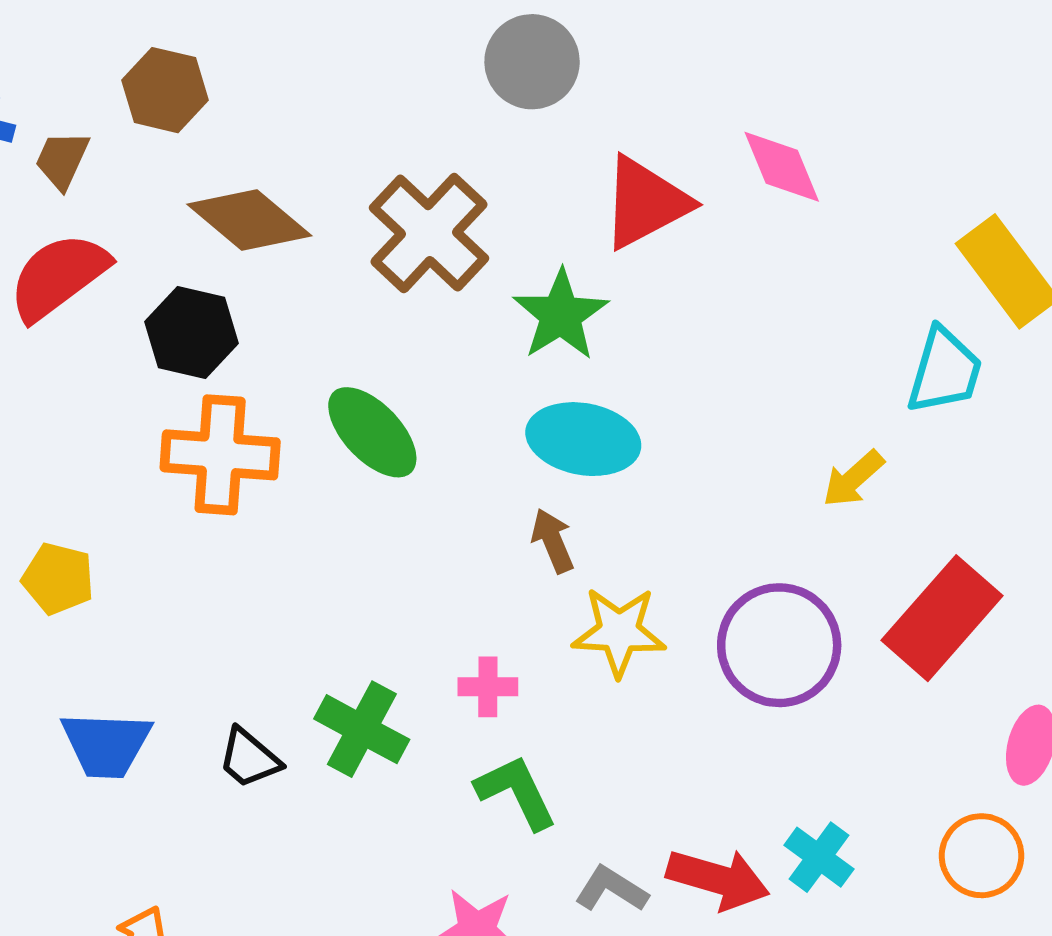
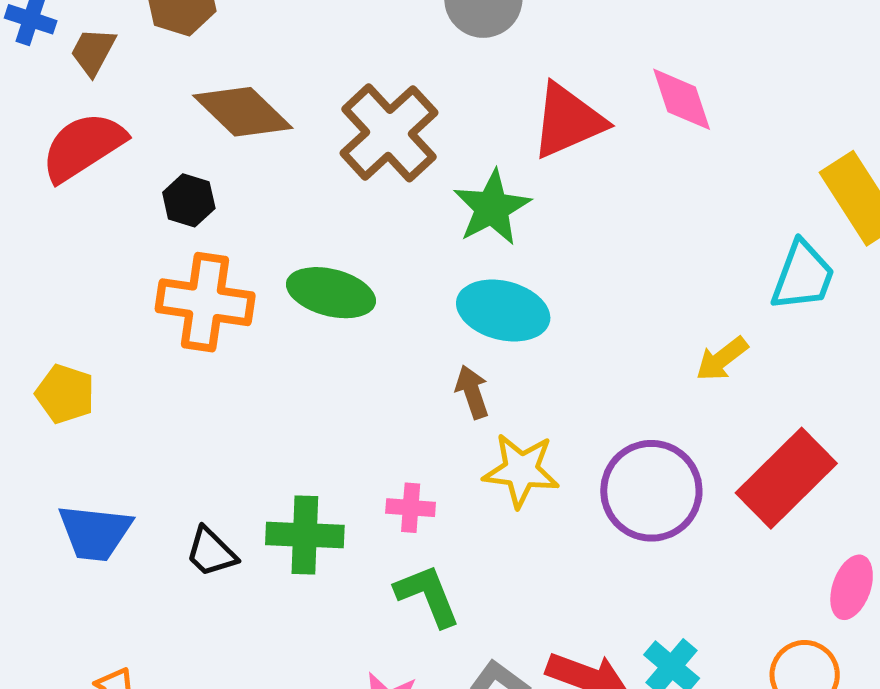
black hexagon: (191, 333) -> (189, 200), size x0.7
green ellipse: (372, 432) -> (331, 293), turned -36
green cross: (362, 729) -> (305, 535), turned -30

